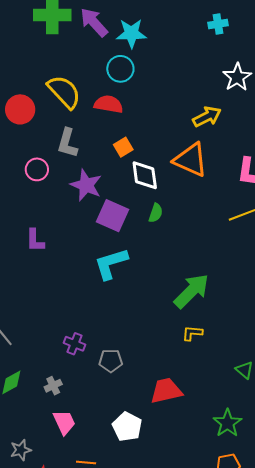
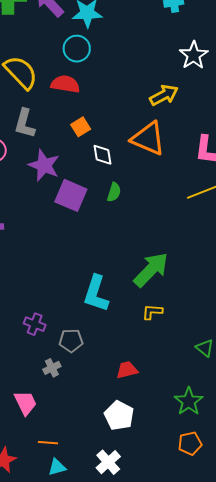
white diamond: (145, 175) -> (103, 155), size x0.7
cyan L-shape: (111, 264) -> (96, 294), moved, turned -54
gray cross: (53, 386) -> (52, 368), moved
red trapezoid: (166, 391) -> (127, 370), size x0.7
white pentagon: (127, 427) -> (119, 416), moved

